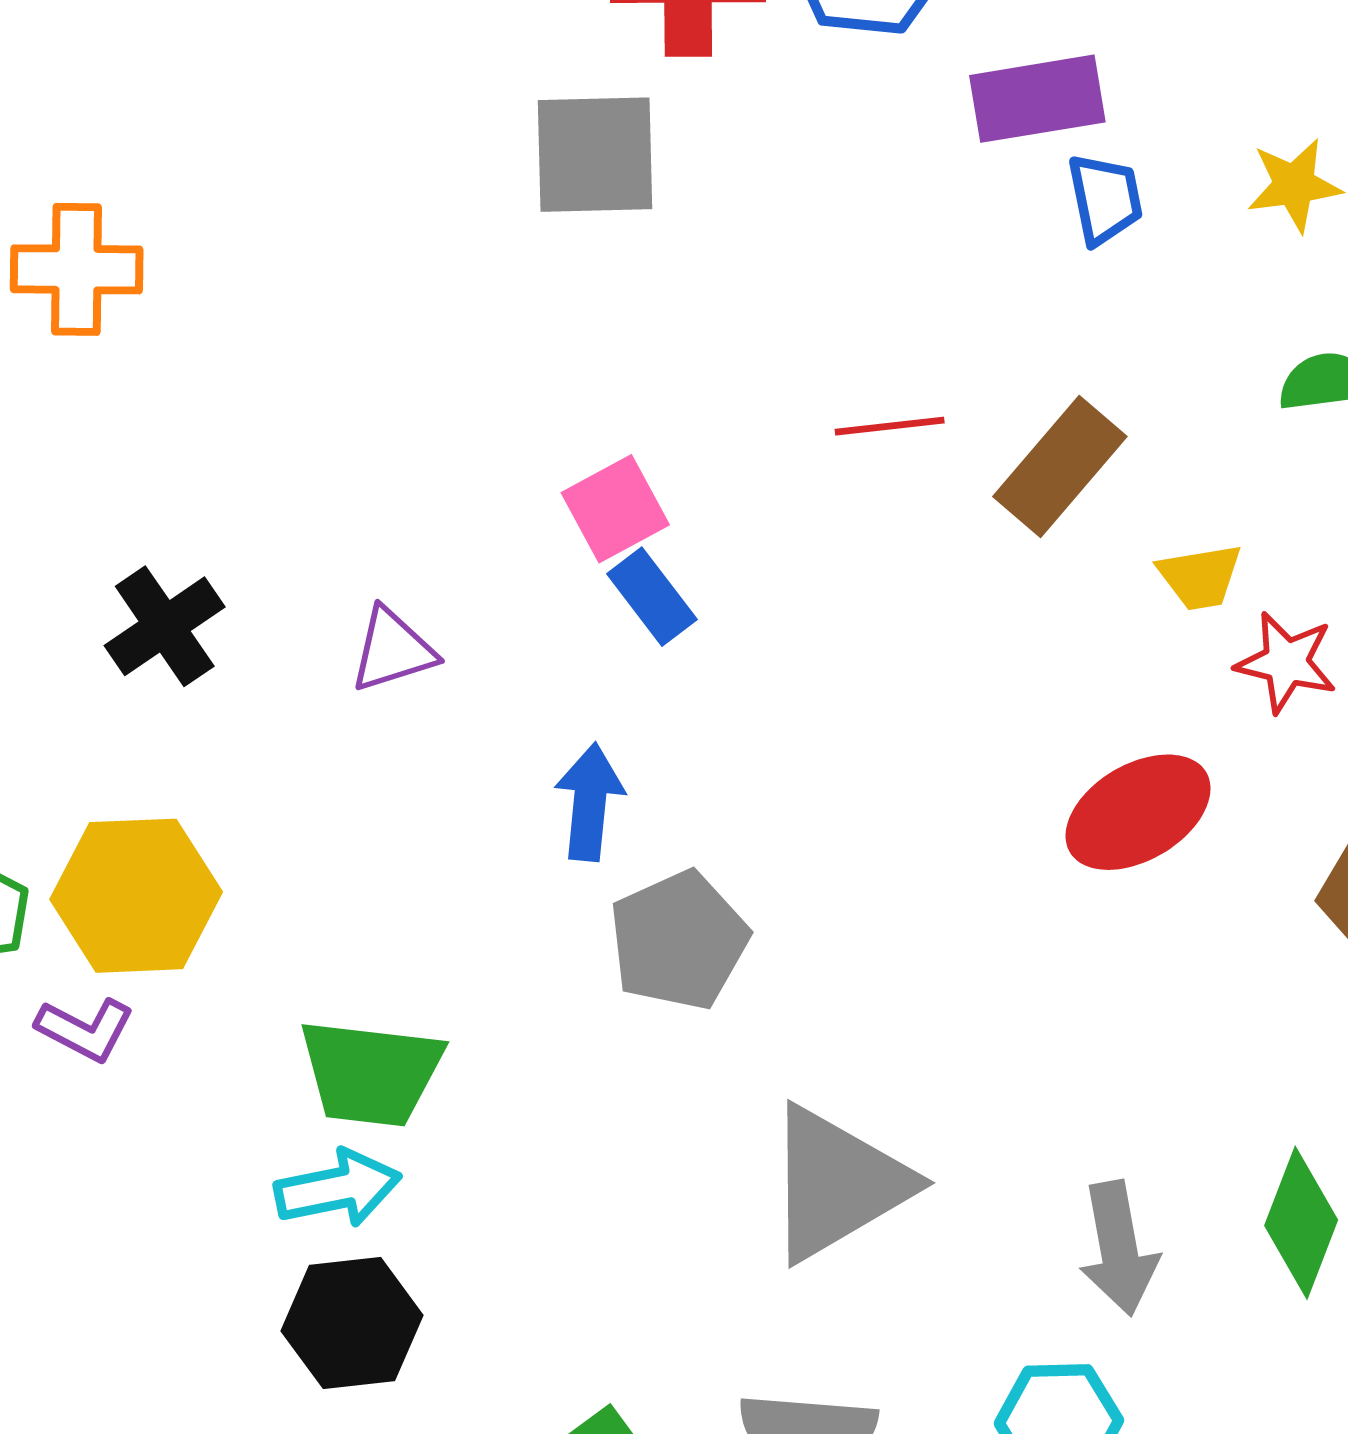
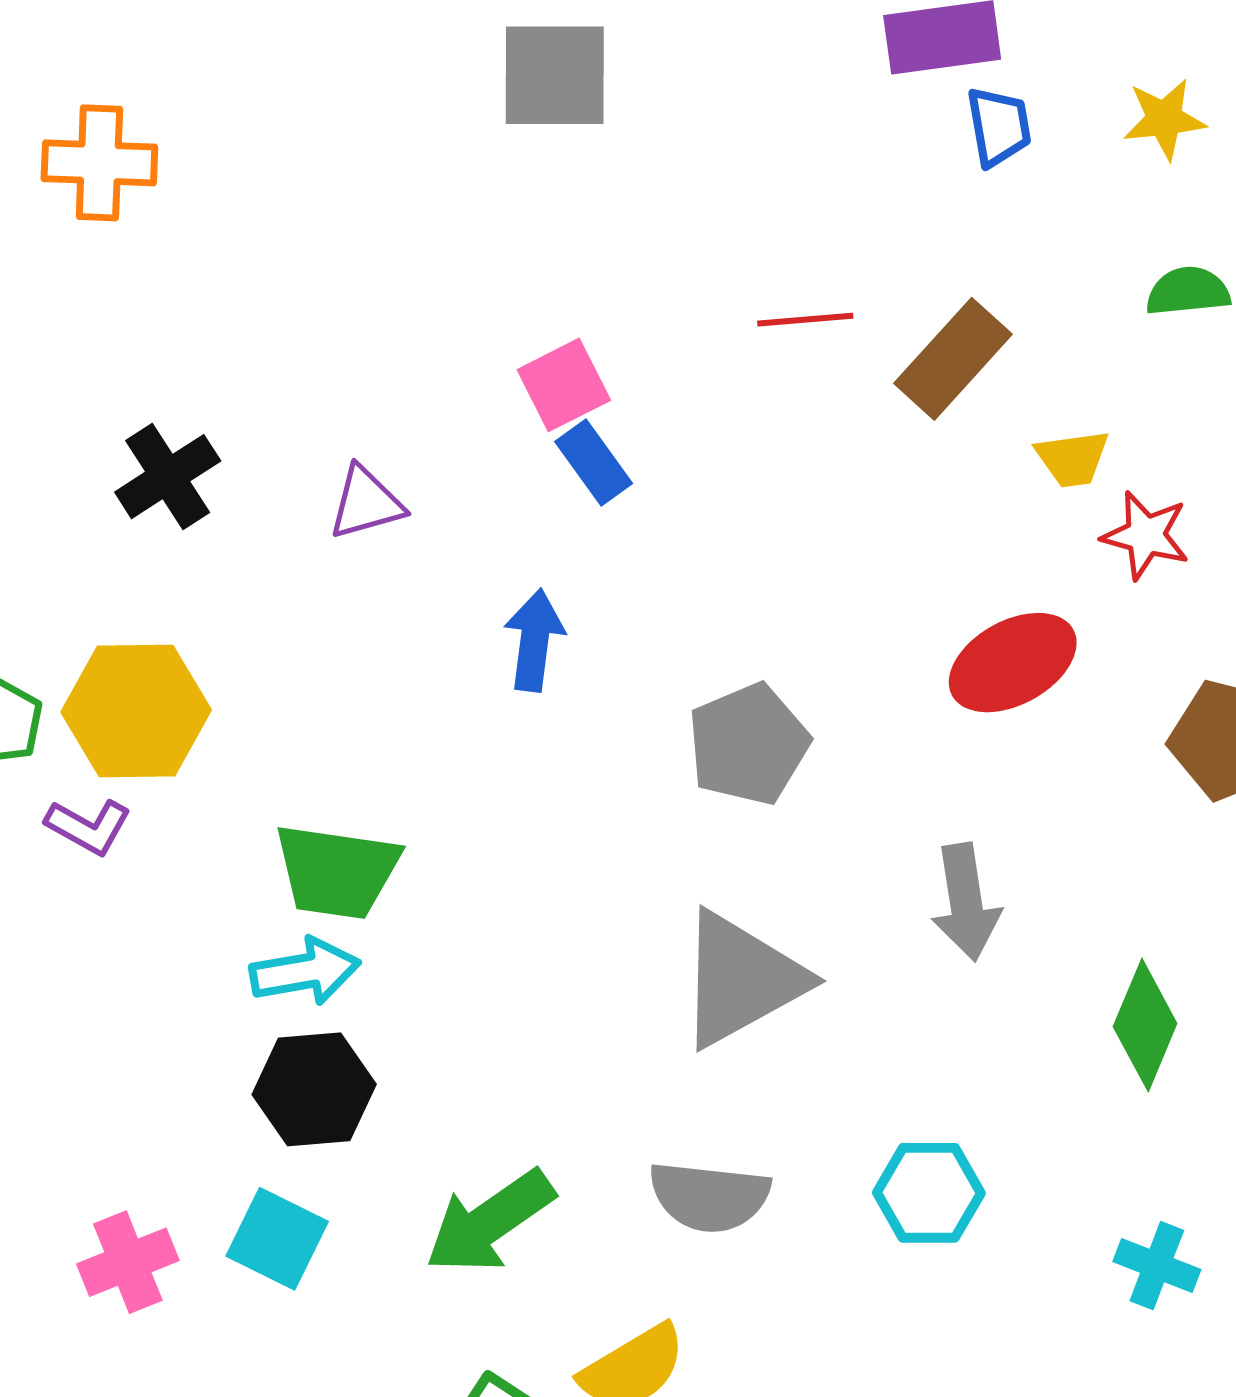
gray pentagon: (679, 940) -> (748, 744), moved
gray arrow: (1119, 1248) -> (966, 902), moved

